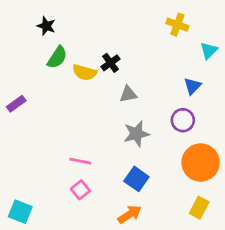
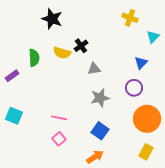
black star: (46, 26) -> (52, 19), moved, size x1.5
green semicircle: (57, 57) -> (34, 58), moved, turned -36
cyan square: (20, 212) -> (14, 116), moved

